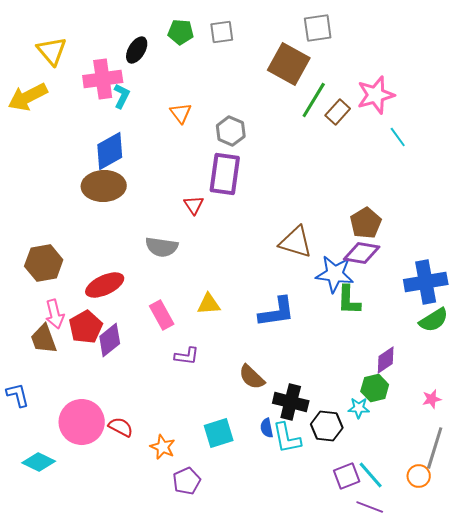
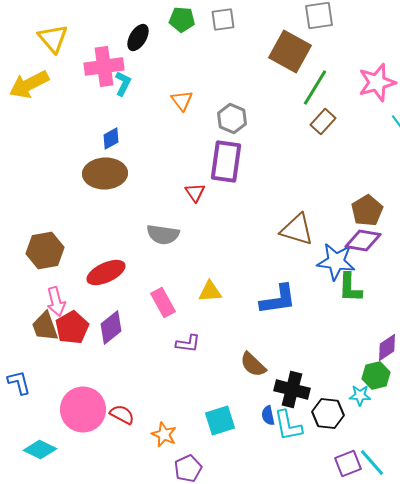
brown rectangle: (338, 112) -> (323, 122), moved
blue diamond: (110, 151) -> (111, 138), size x0.6
red pentagon: (86, 327) -> (72, 328), moved

